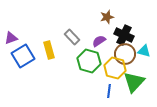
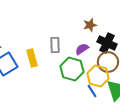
gray rectangle: (72, 37) -> (55, 45), turned 42
blue line: (109, 91) -> (92, 91), moved, turned -40

